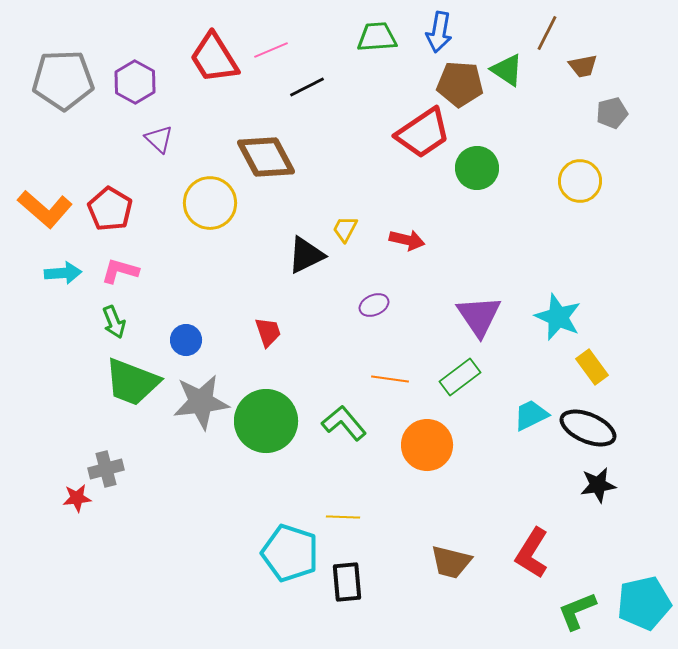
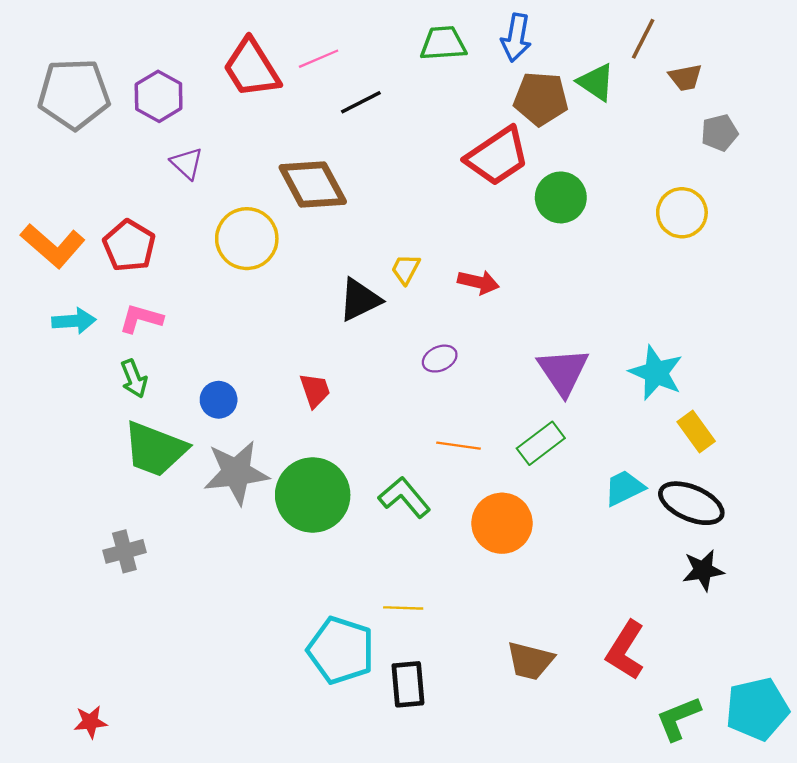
red star: (77, 498) -> (90, 722), moved

